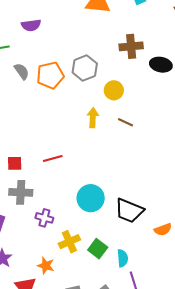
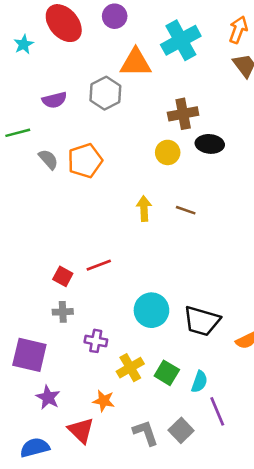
black ellipse: (161, 65) -> (210, 144), moved
gray hexagon: (85, 68) -> (105, 93), moved
yellow circle: (114, 90) -> (168, 152), moved
red square: (15, 163) -> (63, 276), moved, turned 35
gray cross: (21, 192) -> (63, 312), size x0.7
cyan semicircle: (123, 258) -> (199, 382), turned 30

